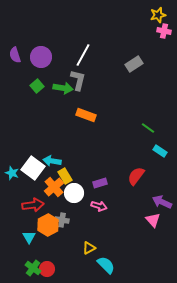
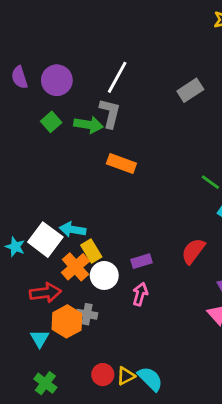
pink arrow: (99, 206) -> (140, 294), turned -91
yellow triangle: (89, 248) -> (126, 376), moved
red circle: (47, 269) -> (103, 375), moved

